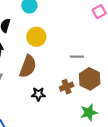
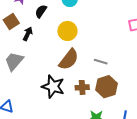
brown semicircle: (28, 66) -> (69, 59), moved
black star: (38, 94) -> (53, 87), size x1.6

